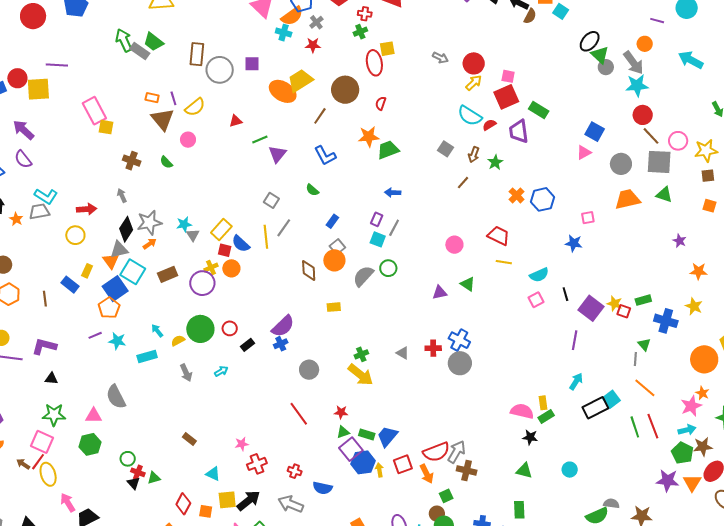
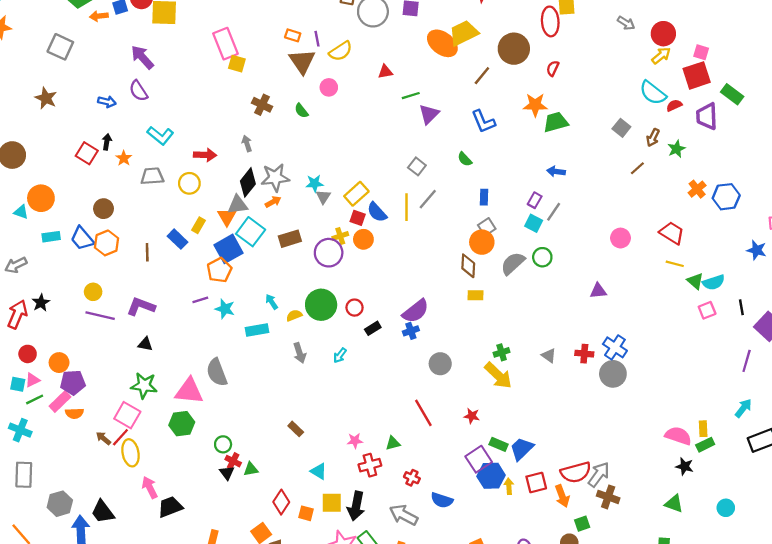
gray trapezoid: (39, 211) -> (152, 176), moved
blue rectangle: (332, 221) -> (484, 197), turned -40
brown diamond: (309, 270) -> (468, 266), moved
green triangle: (468, 284) -> (695, 281), moved
cyan arrow: (221, 371) -> (340, 355), turned 152
pink triangle: (94, 416) -> (189, 391), size x1.5
green triangle: (343, 432) -> (393, 443), moved
black arrow: (249, 501) -> (356, 506), turned 135

